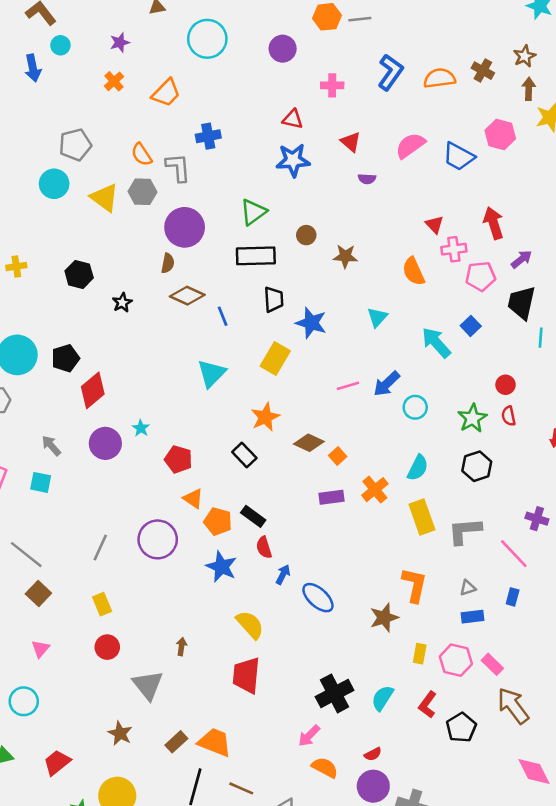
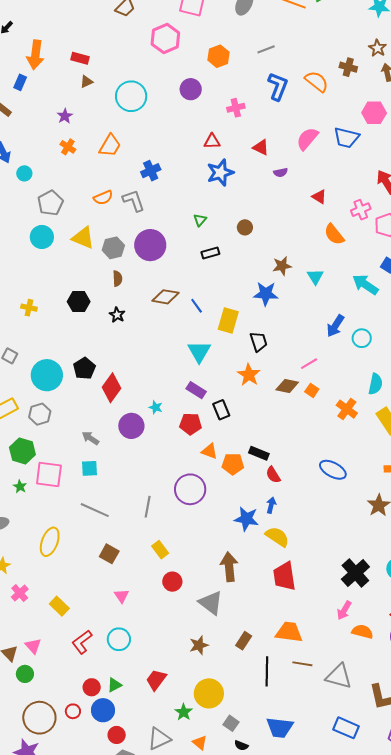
gray line: (360, 19) -> (266, 49), moved
cyan circle: (60, 45) -> (24, 173), moved
orange semicircle: (439, 78) -> (317, 81), turned 60
orange semicircle: (142, 154) -> (103, 198), turned -66
gray hexagon: (142, 192) -> (113, 248), moved
green triangle: (253, 212) -> (200, 220), size x0.6
red triangle: (434, 225) -> (319, 197), moved
black rectangle: (256, 256) -> (210, 253), size x0.6
brown star: (345, 256) -> (282, 266), moved
brown semicircle: (168, 263) -> (117, 279), moved
yellow cross: (16, 266) -> (29, 308), turned 35
black trapezoid: (274, 299) -> (259, 342), moved
yellow rectangle: (275, 358) -> (228, 321), moved
pink line: (348, 386) -> (309, 364), moved
black rectangle: (244, 455) -> (221, 410), moved, turned 36
purple rectangle: (332, 497) -> (196, 390), moved, turned 54
gray line: (26, 555) -> (95, 510), moved
blue star: (221, 567) -> (246, 519), moved
blue arrow: (283, 575) -> (271, 505), moved
blue ellipse: (318, 598) -> (333, 470), moved
brown arrow: (182, 647) -> (229, 567), size x2.0
brown star: (120, 733) -> (199, 645), turned -30
orange trapezoid: (215, 742) -> (289, 632), moved

